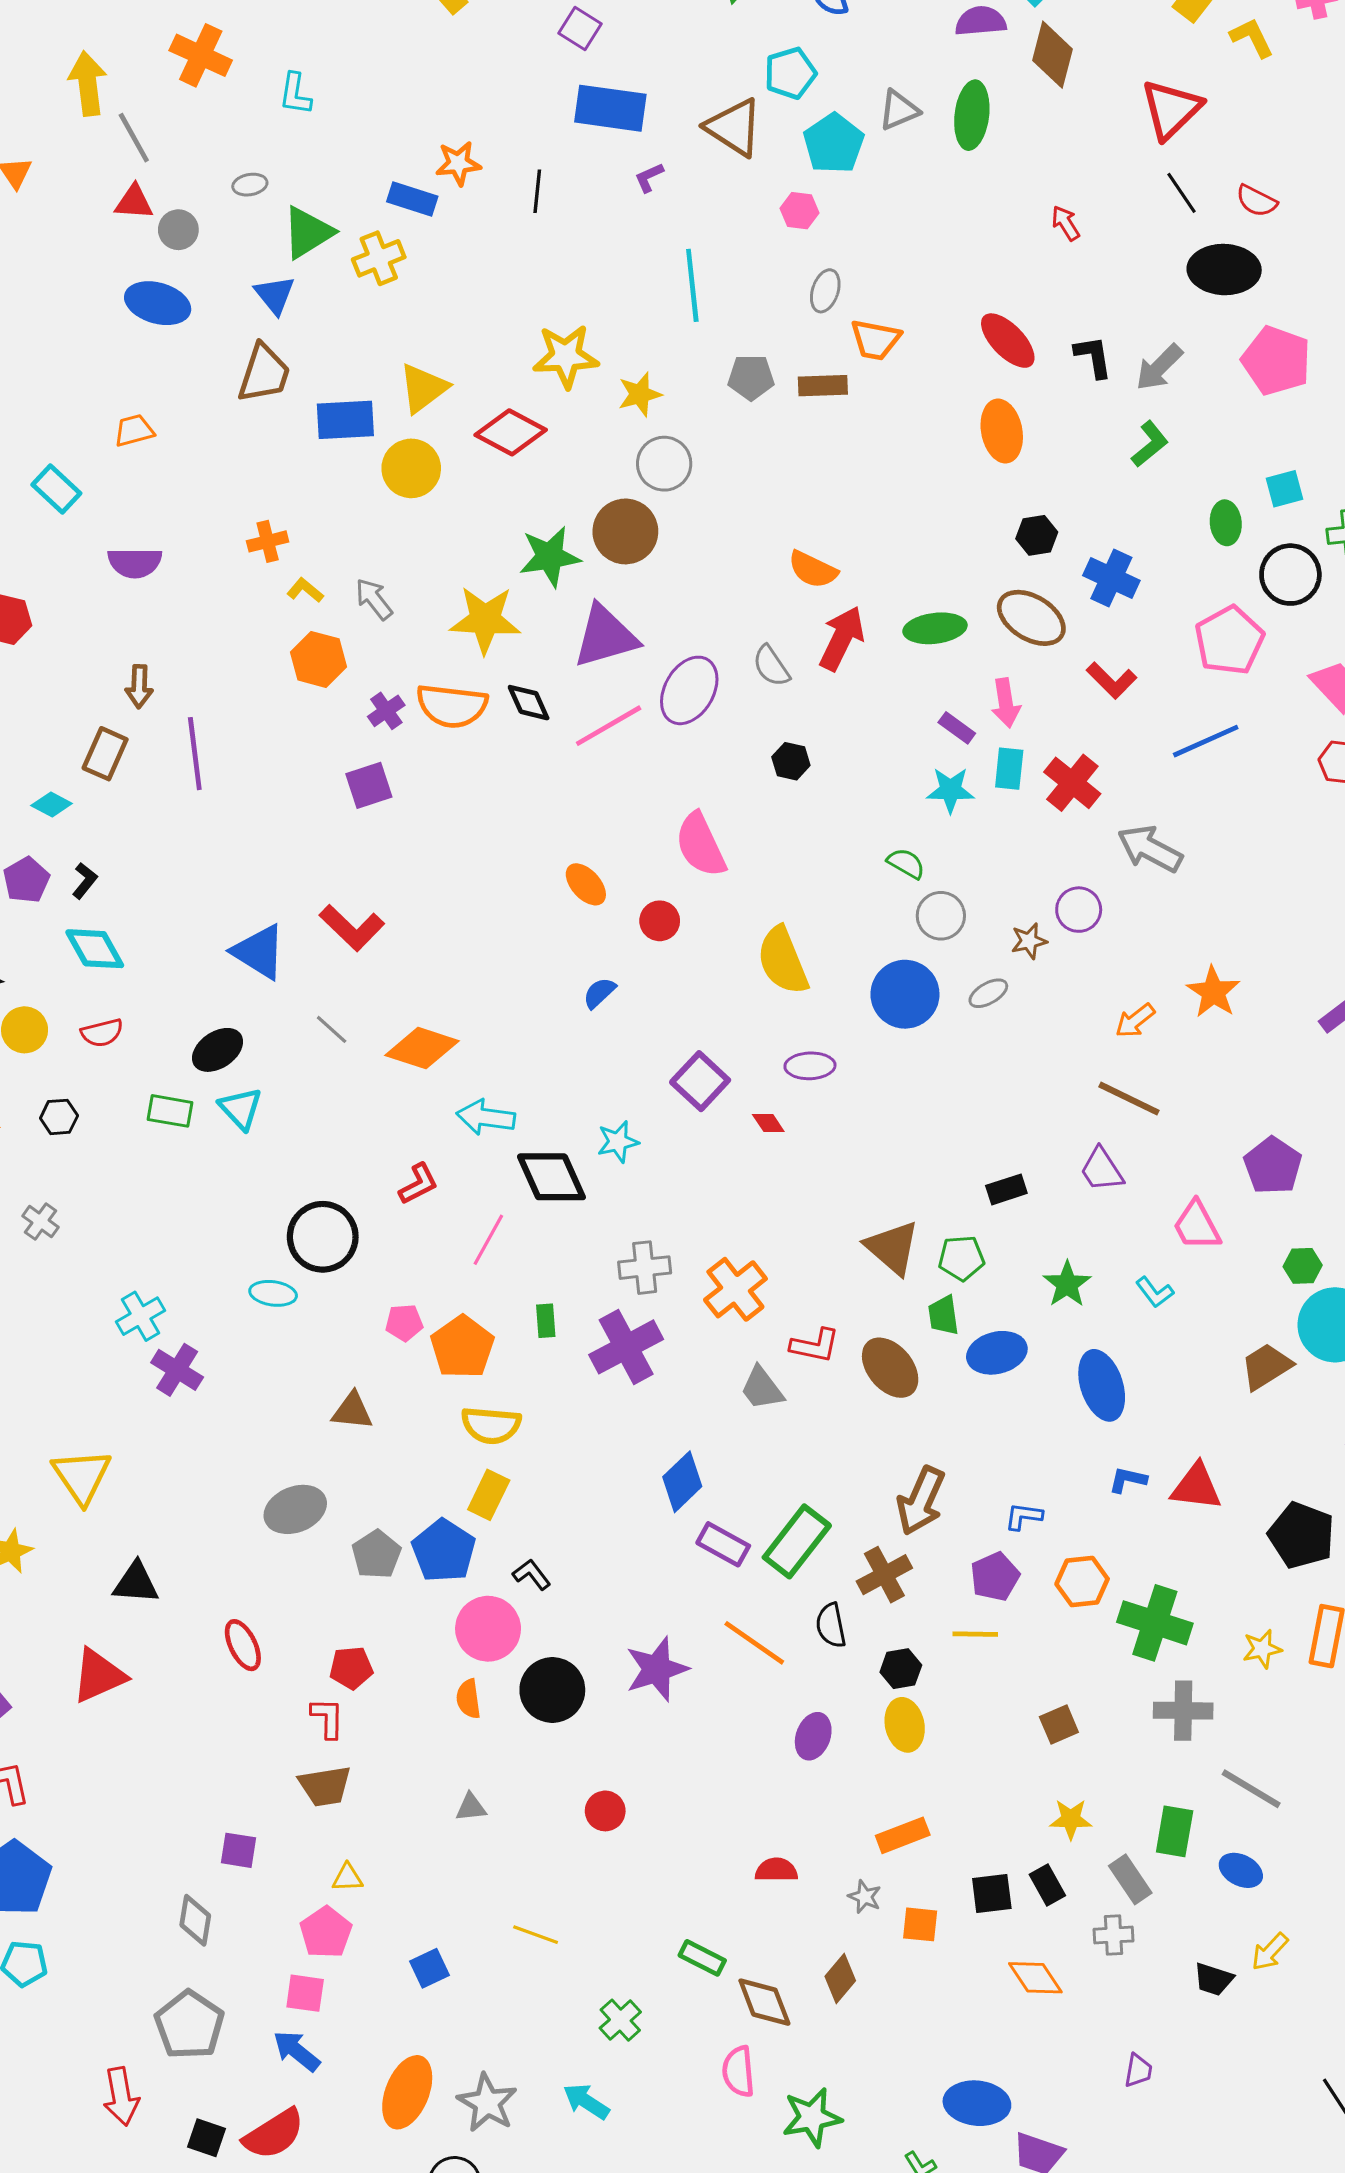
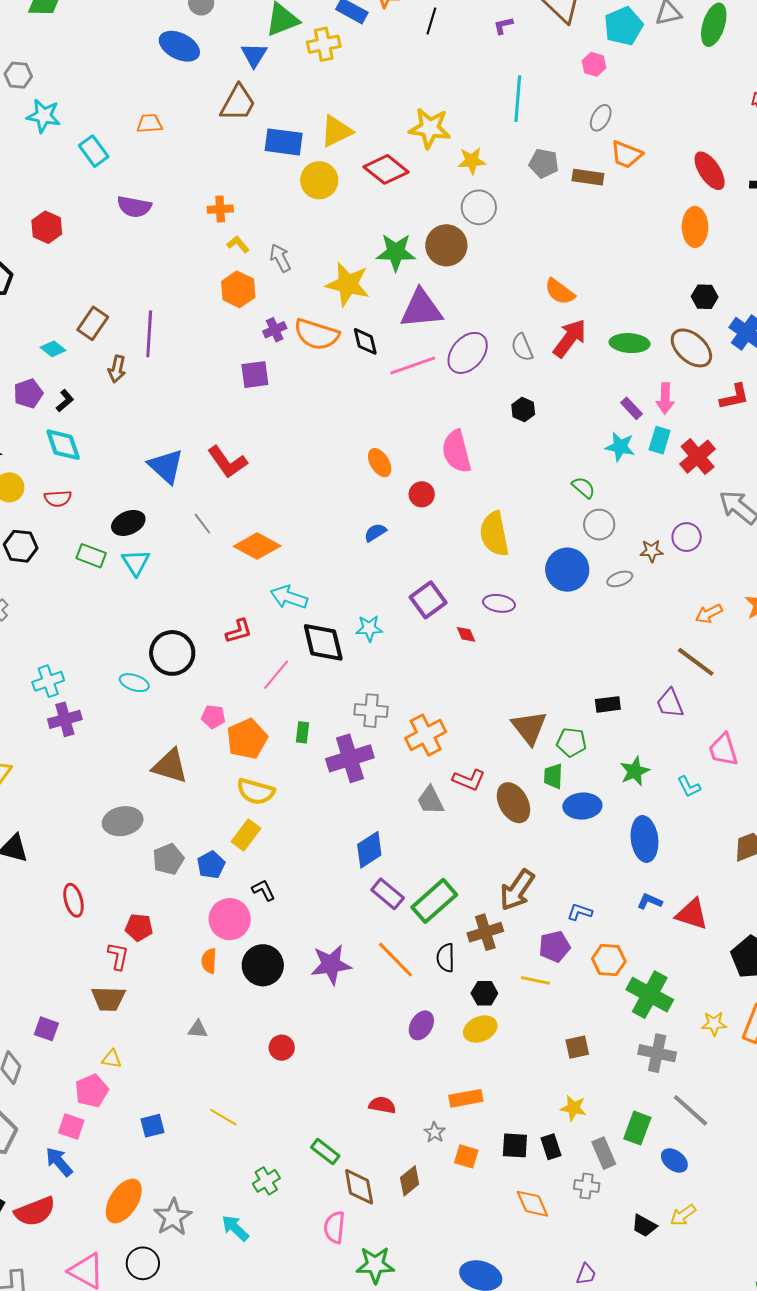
red L-shape: (1112, 680) -> (734, 397), turned -68
brown arrow: (139, 686) -> (117, 369), moved
black hexagon: (59, 1117) -> (21, 546), size x1.4
purple cross: (177, 1370) -> (65, 719), turned 32
brown triangle: (352, 1411) -> (170, 766), size x1.4
blue pentagon: (444, 1551) -> (211, 865), size x0.7
yellow ellipse: (905, 1725) -> (480, 1029), turned 68

